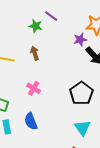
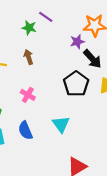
black pentagon: (81, 93) -> (76, 84), moved
cyan triangle: (82, 128) -> (61, 124), moved

